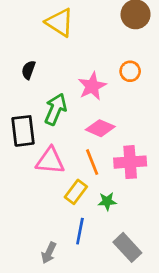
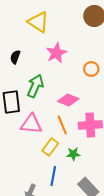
orange circle: (130, 71) -> (91, 69), moved
pink star: (92, 86) -> (56, 53), moved

